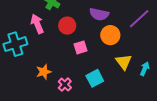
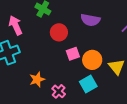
pink arrow: (37, 24) -> (16, 25), moved
orange circle: (110, 35) -> (92, 60), moved

